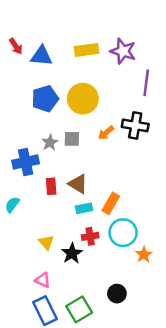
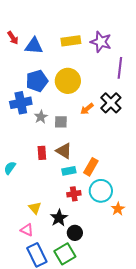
black cross: (135, 125) -> (111, 103), turned 35
gray square: (72, 139) -> (61, 122), moved
blue cross: (26, 162) -> (21, 103), moved
yellow triangle: (46, 242) -> (35, 208), moved
black star: (72, 253) -> (59, 218), moved
pink triangle: (43, 280) -> (27, 230), moved
black circle: (117, 294) -> (75, 233), moved

